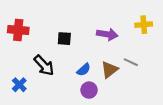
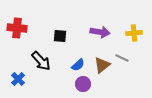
yellow cross: (144, 25) -> (134, 33), moved

